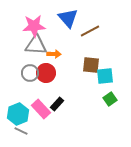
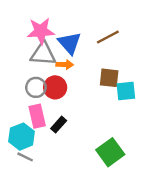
blue triangle: (68, 18) -> (70, 43), moved
green square: (110, 99) -> (110, 152), moved, size x1.6
black rectangle: (57, 104) -> (59, 125), moved
pink rectangle: (41, 109) -> (37, 116), moved, turned 30

